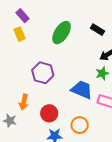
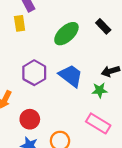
black rectangle: (97, 30) -> (103, 26), moved
blue trapezoid: (82, 90) -> (71, 76), moved

